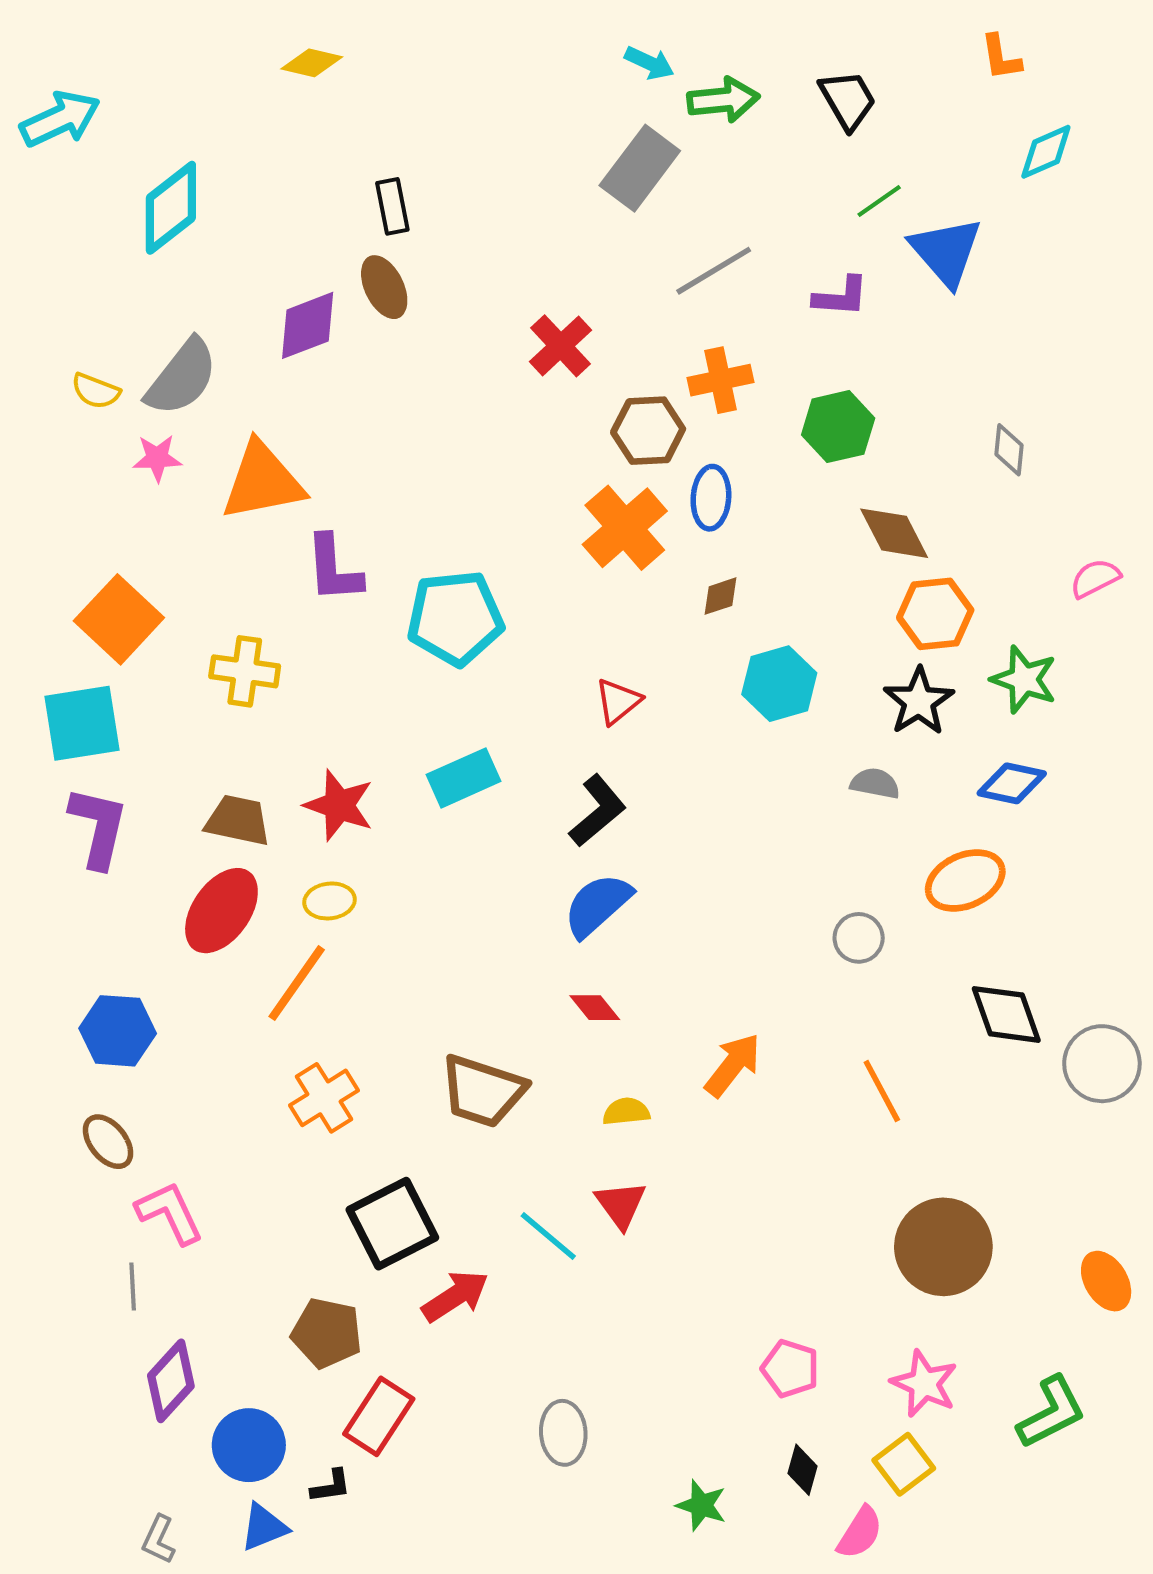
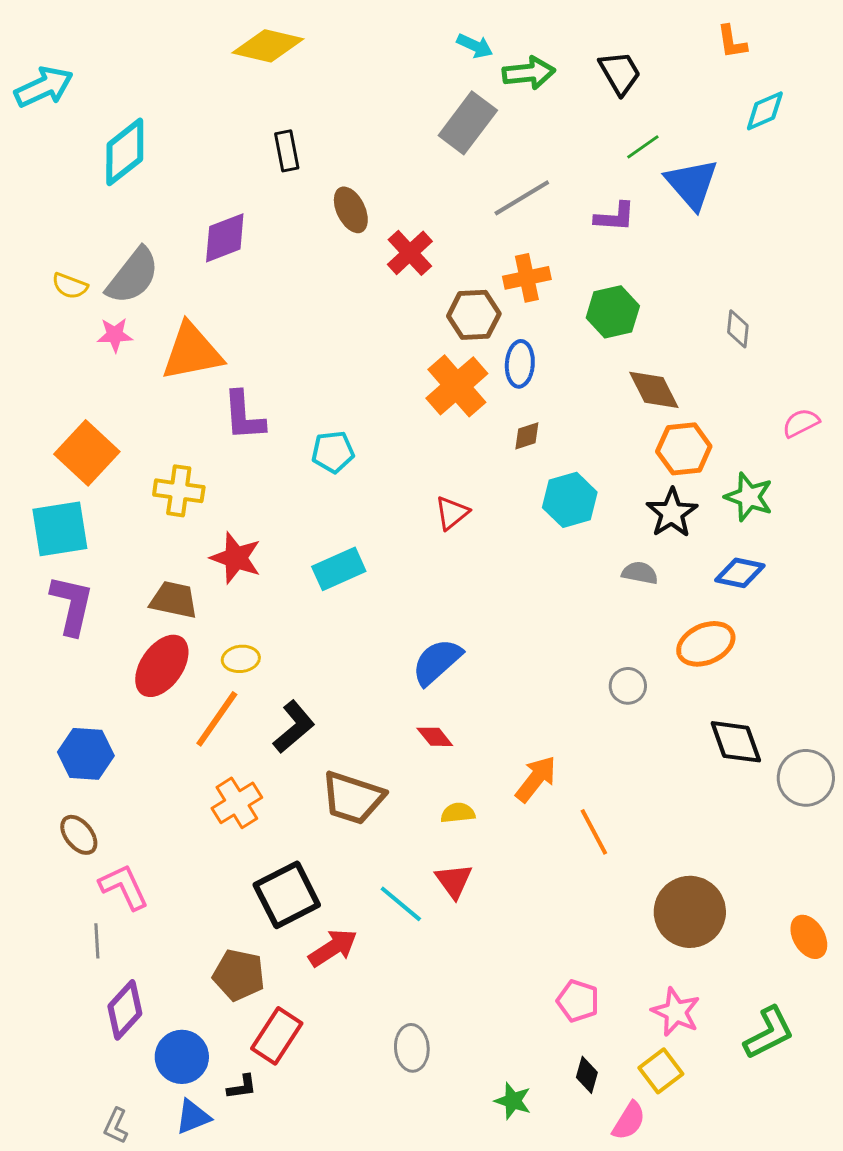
yellow diamond: (312, 63) -> (268, 46), moved, size x1.6
brown ellipse: (384, 287) -> (351, 210), moved
cyan pentagon: (455, 618) -> (333, 452), size x0.6
red star: (339, 805) -> (236, 558), moved
black L-shape: (597, 811) -> (294, 727), moved
orange line: (882, 1091) -> (594, 832), moved

